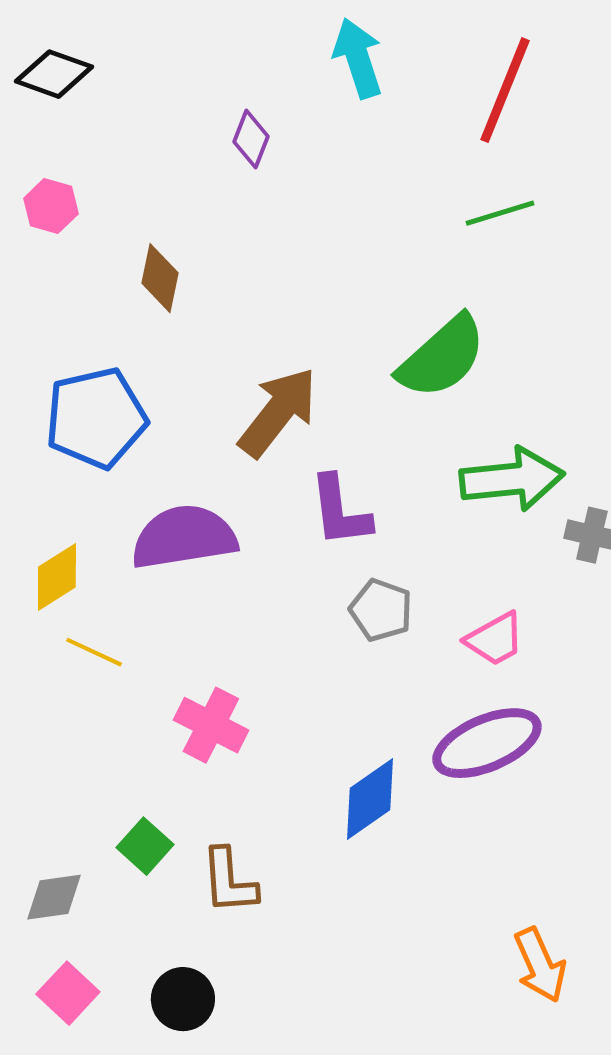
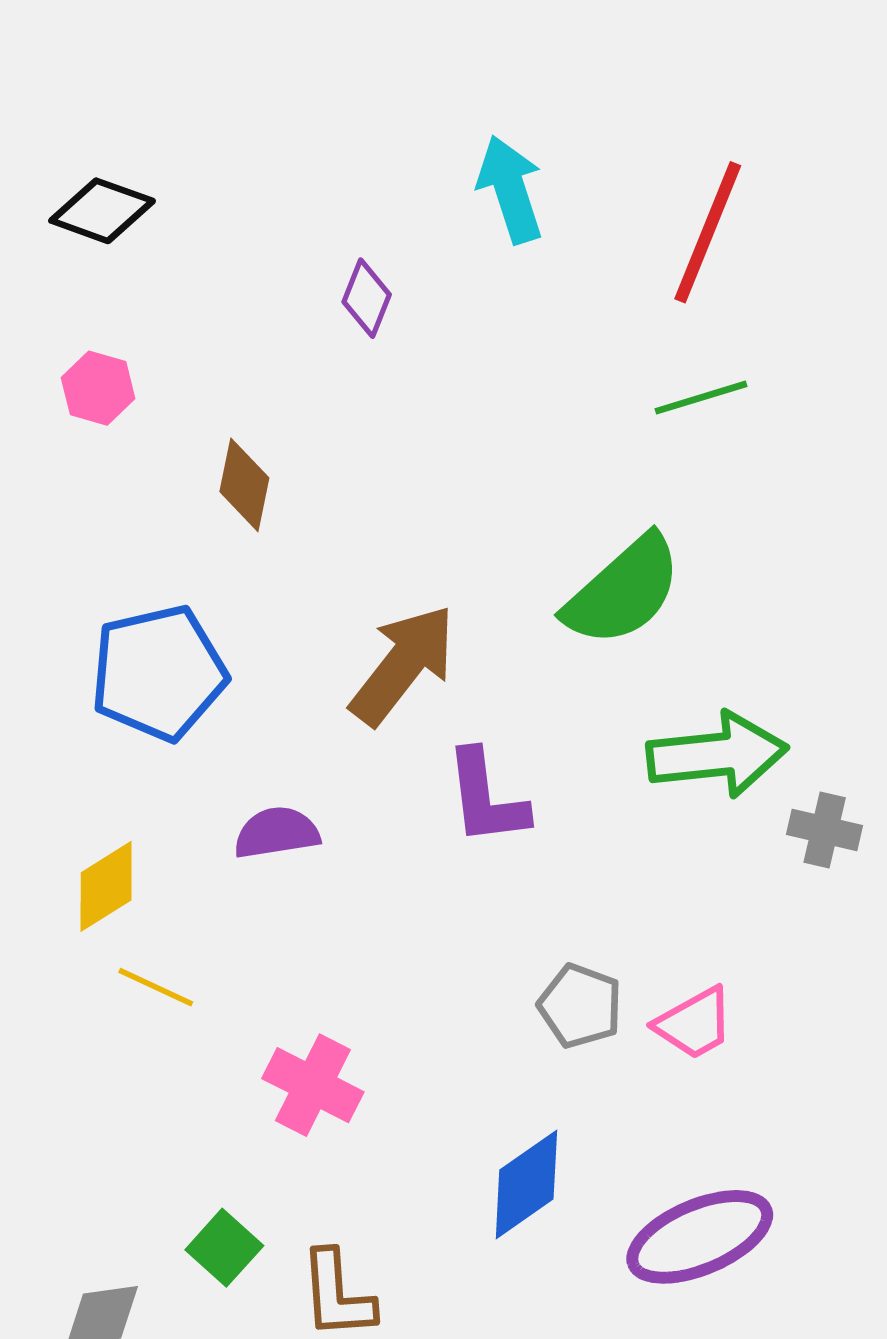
purple semicircle: (184, 537) -> (277, 833), size x0.6
gray pentagon: (381, 610) -> (580, 1006), moved
pink trapezoid: (495, 639) -> (694, 1023), moved
purple ellipse: (487, 743) -> (700, 1237), moved

